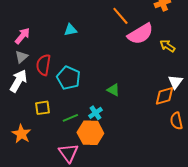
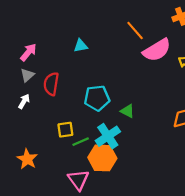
cyan pentagon: (68, 78) -> (97, 98), moved, turned -30
white arrow: (18, 81) -> (24, 101), size x0.6
yellow square: (42, 108) -> (65, 130), moved
cyan cross: (95, 113) -> (108, 136), size x1.6

